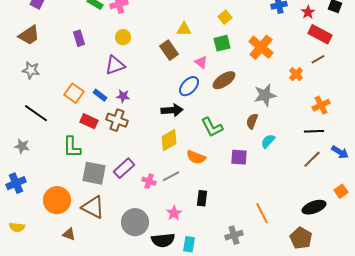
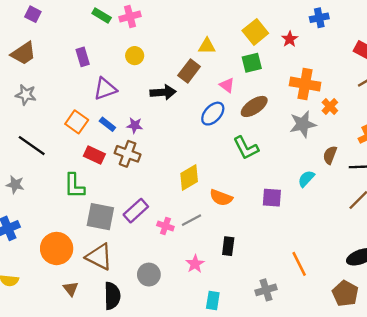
red star: (308, 12) -> (290, 39), moved
yellow square: (225, 17) -> (255, 32), size x1.5
orange cross: (261, 47) -> (305, 84), moved, turned -30
brown rectangle: (169, 50) -> (189, 71), turned 72
purple triangle: (115, 65) -> (105, 89), moved
orange cross: (296, 74) -> (330, 106), moved
black arrow: (172, 110) -> (163, 92), moved
brown semicircle: (252, 121) -> (330, 155), moved
green L-shape: (212, 127) -> (246, 148), moved
gray circle: (135, 222) -> (149, 275), size x0.7
brown triangle: (69, 234) -> (71, 289), turned 32
black semicircle: (163, 240) -> (112, 296), moved, turned -85

